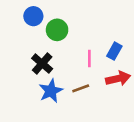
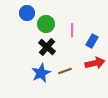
pink line: (89, 59) -> (72, 30), moved
black cross: (42, 63) -> (47, 47), moved

